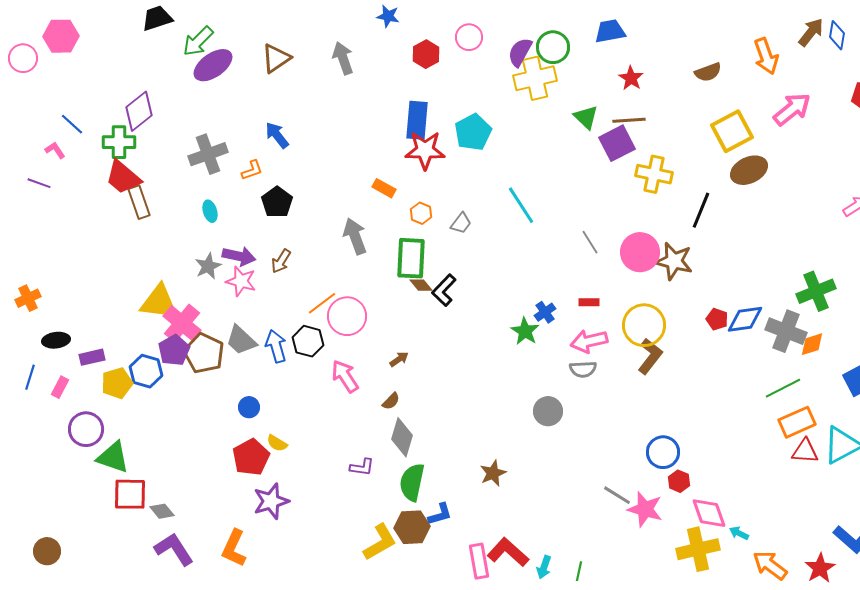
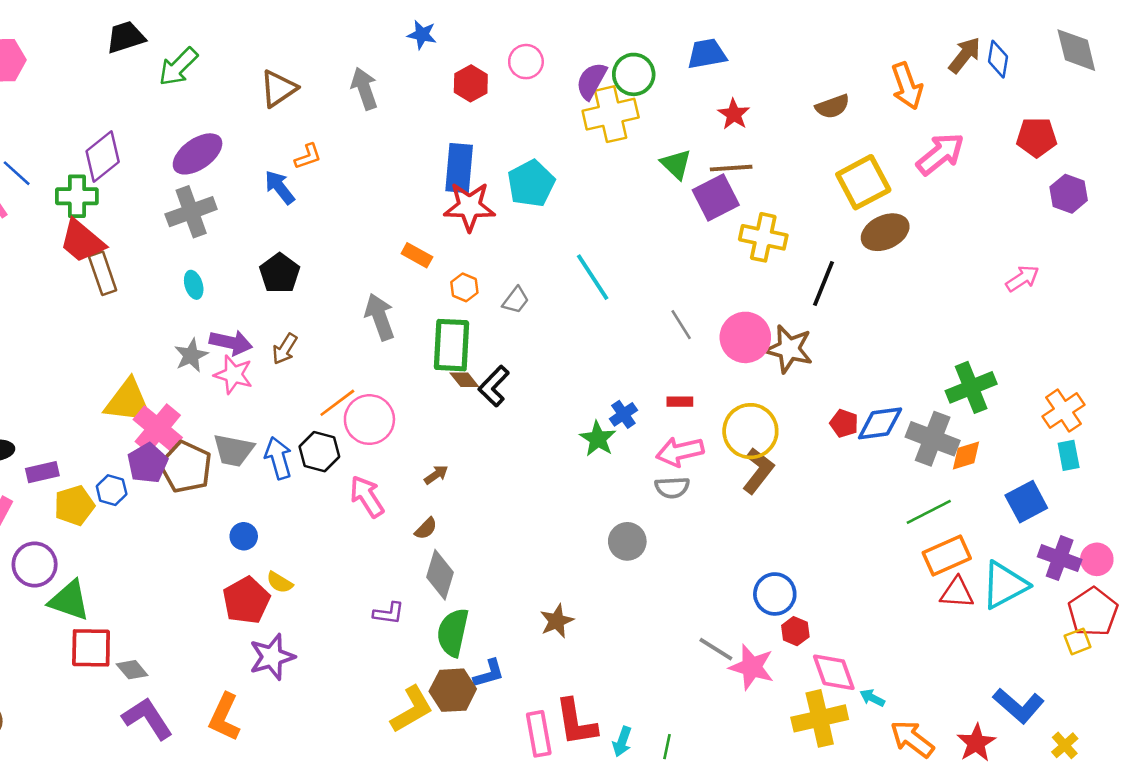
purple ellipse: (213, 65) -> (198, 154), moved
orange L-shape: (252, 170) -> (308, 157), moved
gray trapezoid: (241, 340) -> (233, 450), turned -32
blue hexagon: (146, 371) -> (112, 490), size x0.7
red L-shape: (508, 552) -> (576, 722), turned -141

